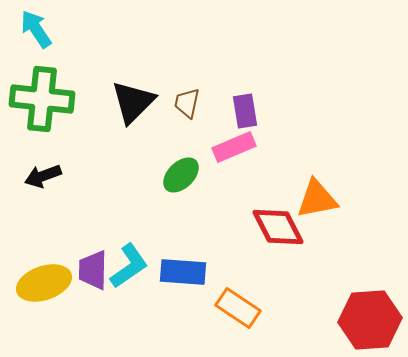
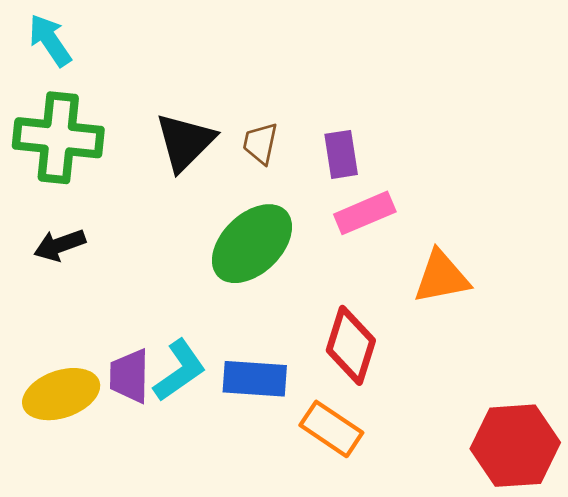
pink rectangle: (234, 147) -> (365, 213), moved
green ellipse: (181, 175) -> (252, 244), size x1.6
red diamond: (278, 227) -> (351, 345), moved, turned 44

